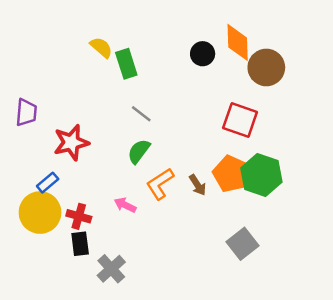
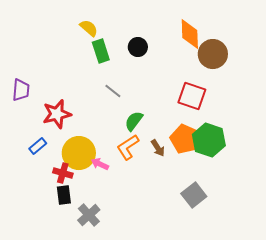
yellow semicircle: (101, 47) -> (89, 28), moved
black circle: (203, 54) -> (138, 47), moved
green semicircle: (139, 151) -> (134, 121), moved
yellow circle: (40, 213) -> (79, 153), moved

